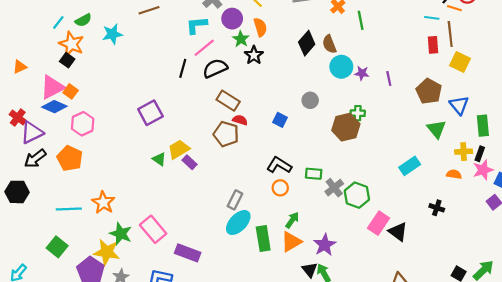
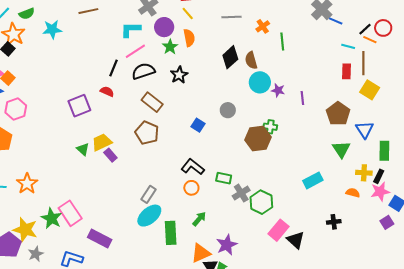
black star: (254, 55) -> (179, 75), moved
red semicircle: (240, 120) -> (107, 91), moved
black cross: (437, 208) -> (334, 222), turned -32
green star: (121, 234) -> (51, 218), moved
orange triangle: (291, 242) -> (201, 253), moved

